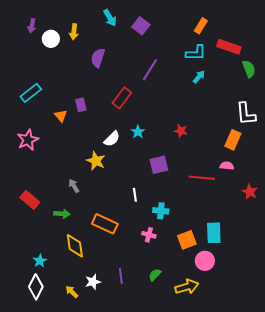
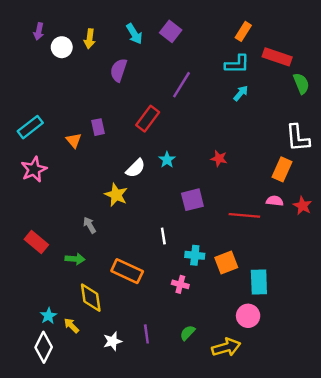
cyan arrow: (110, 18) -> (134, 34), moved
cyan rectangle: (31, 93) -> (30, 127), moved
red star: (250, 192) -> (303, 206), moved
orange square: (187, 240) -> (226, 263), moved
yellow arrow: (72, 292) -> (71, 325), moved

